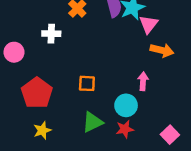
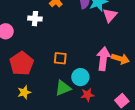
orange arrow: (162, 50) -> (120, 59), moved
pink arrow: (143, 81) -> (103, 59), size x1.6
cyan circle: (126, 105) -> (80, 77), moved

